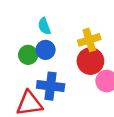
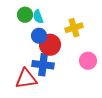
green circle: (28, 55) -> (25, 15), moved
red circle: (90, 61) -> (50, 45), moved

